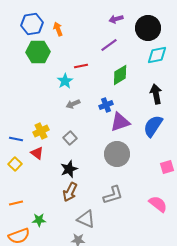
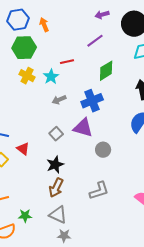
blue cross: (106, 105) -> (92, 101), size x1.5
purple triangle: (120, 122) -> (83, 128), moved, turned 35
yellow cross: (41, 131) -> (27, 76), moved, turned -35
gray circle: (117, 154) -> (103, 150), size x0.6
gray triangle: (86, 219) -> (58, 215), moved

